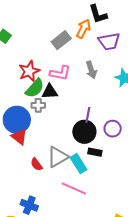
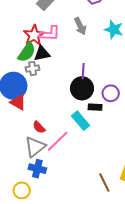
red star: (29, 71) -> (34, 35), moved
purple circle: (113, 129) -> (111, 93), moved
gray triangle: (58, 157) -> (35, 147), moved
pink line: (74, 188) -> (58, 141), moved, turned -60

